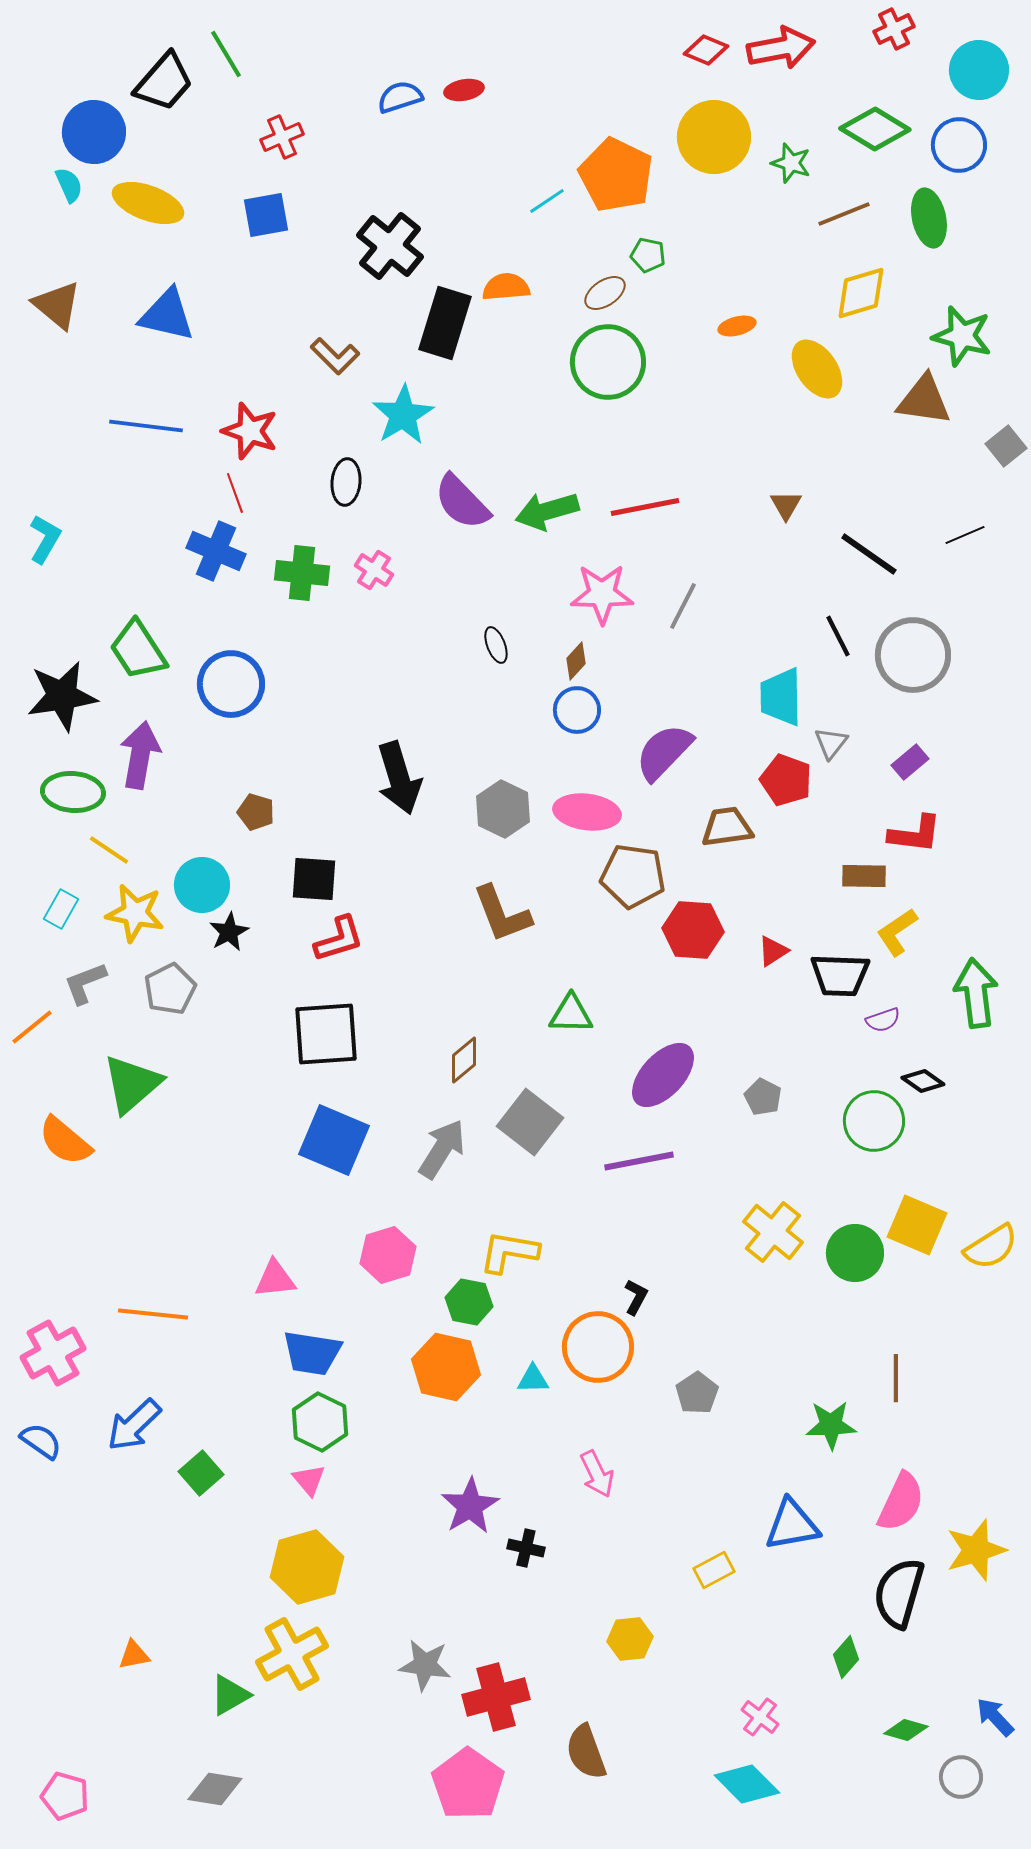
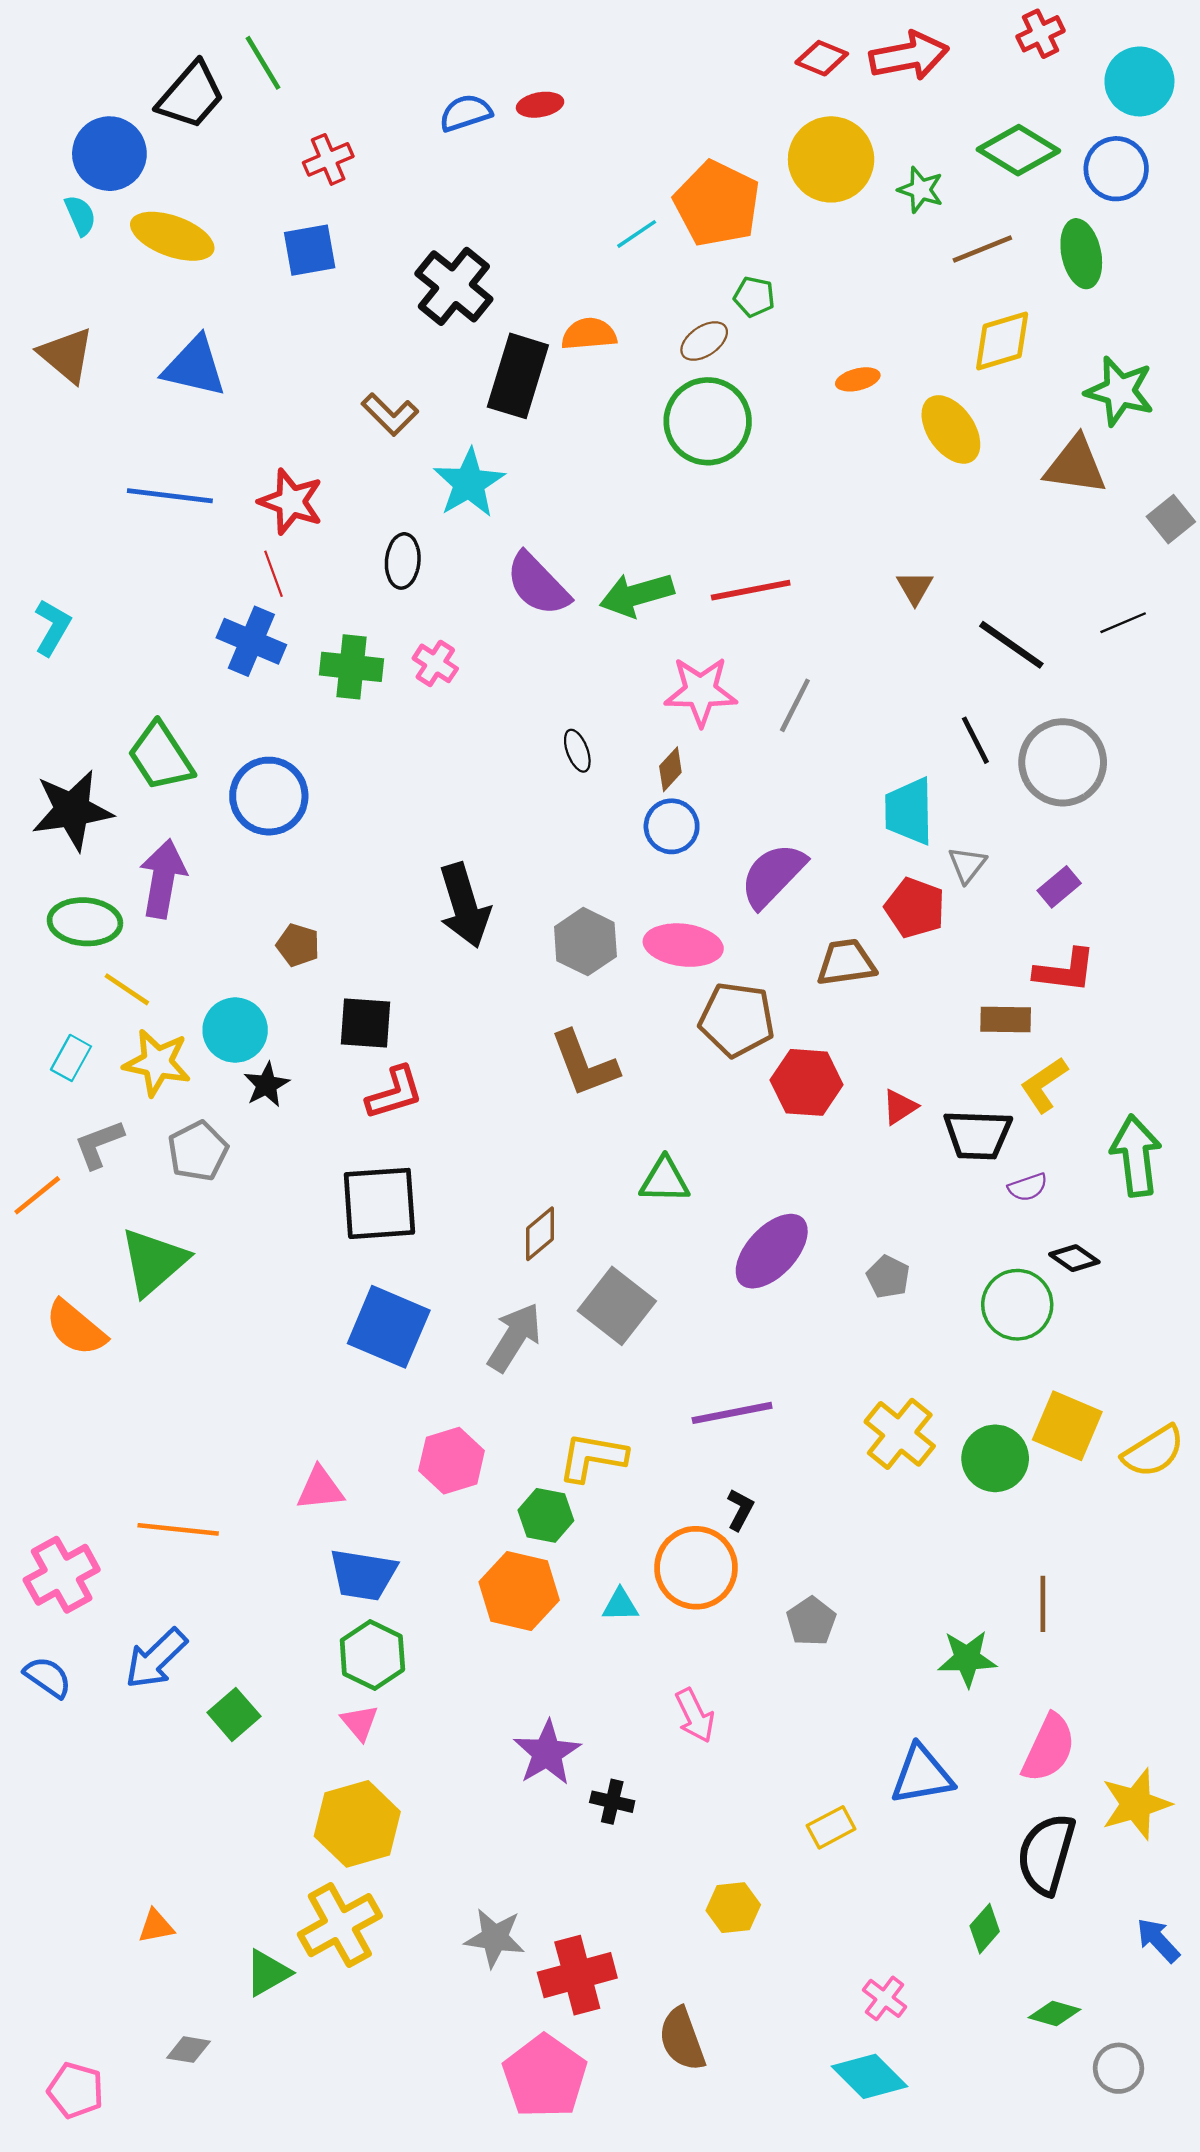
purple line: (639, 1161) -> (732, 1413), moved
blue arrow: (995, 1717) -> (1158, 1940), moved
gray diamond: (215, 1789) -> (189, 2050), moved, size x0.7

